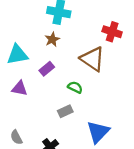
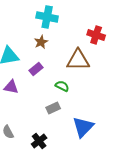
brown triangle: (93, 59) -> (78, 60), turned -35

